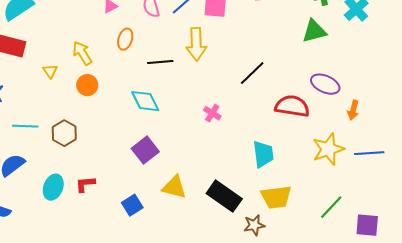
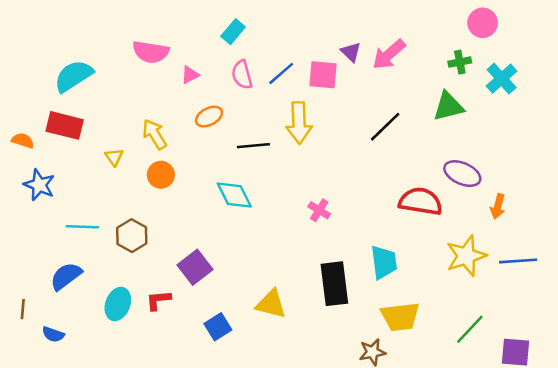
orange ellipse: (125, 39) -> (209, 117), turned 45
black line: (252, 73) -> (385, 127), moved
purple square: (145, 150) -> (195, 267), moved
black rectangle: (224, 196) -> (334, 284), moved, turned 48

